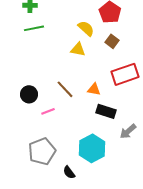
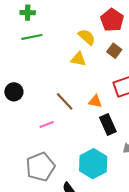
black circle: (29, 94) -> (14, 92), moved
black rectangle: (106, 111) -> (108, 125), turned 48

